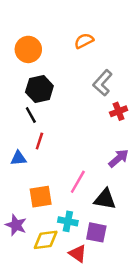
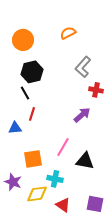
red cross: (119, 111) -> (96, 90), turned 32
purple arrow: (119, 158) -> (82, 115), moved
purple square: (96, 232) -> (95, 204), moved

